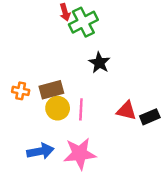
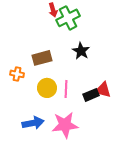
brown rectangle: (51, 90) -> (42, 58), moved
black rectangle: (150, 117) -> (91, 95), moved

